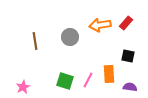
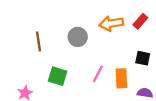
pink line: (88, 80) -> (98, 74), moved
green square: (65, 81) -> (58, 76), moved

